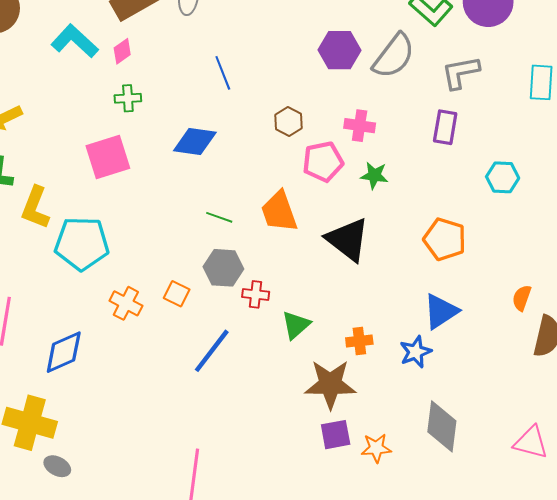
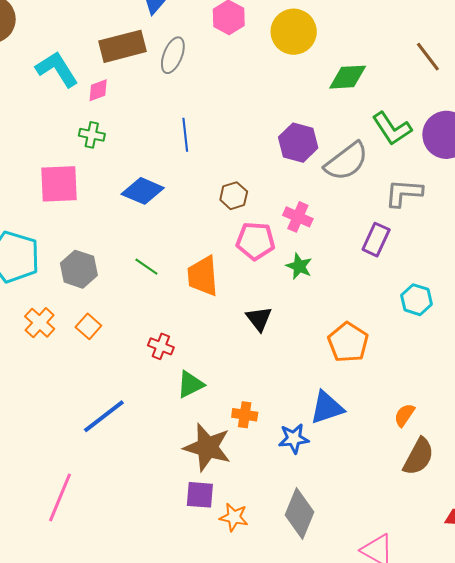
black triangle: (348, 240) -> (259, 319), size x0.6
gray hexagon: (223, 268) -> (79, 269), moved
blue line: (212, 351) -> (104, 416), moved

